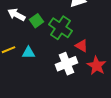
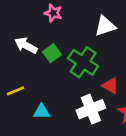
cyan triangle: (28, 53) -> (42, 112), moved

